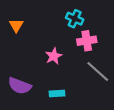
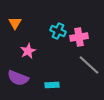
cyan cross: (75, 19) -> (58, 31), moved
pink star: (54, 56) -> (28, 51), moved

